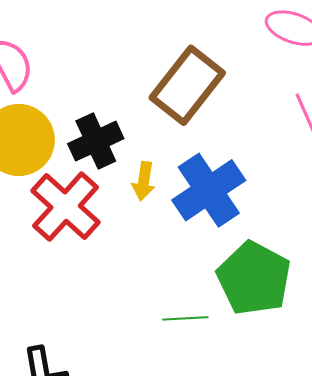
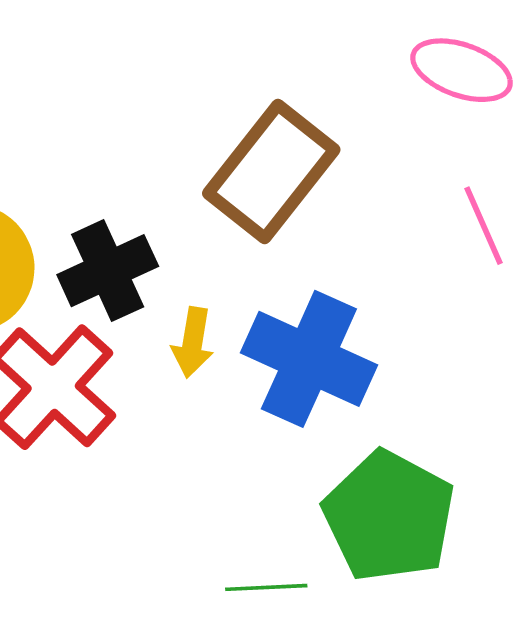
blue cross: (209, 190) -> (309, 359), turned -32

